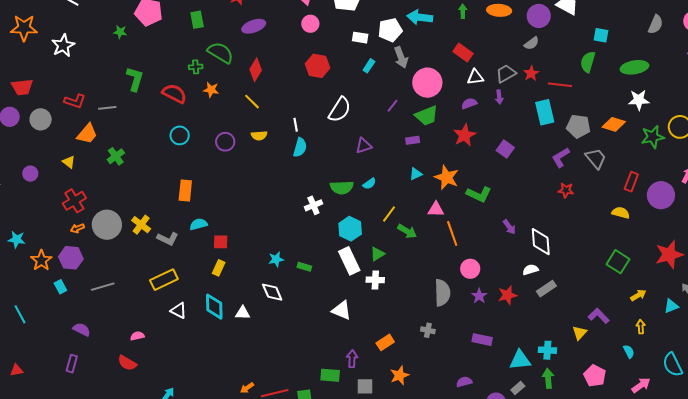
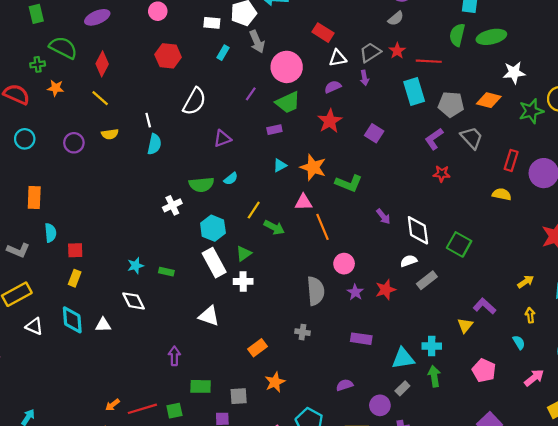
green ellipse: (634, 67) -> (491, 37), moved
cyan semicircle: (199, 224) -> (50, 233), turned 102
green square: (618, 262) -> (459, 244), moved
purple arrow: (352, 359) -> (174, 356), moved

